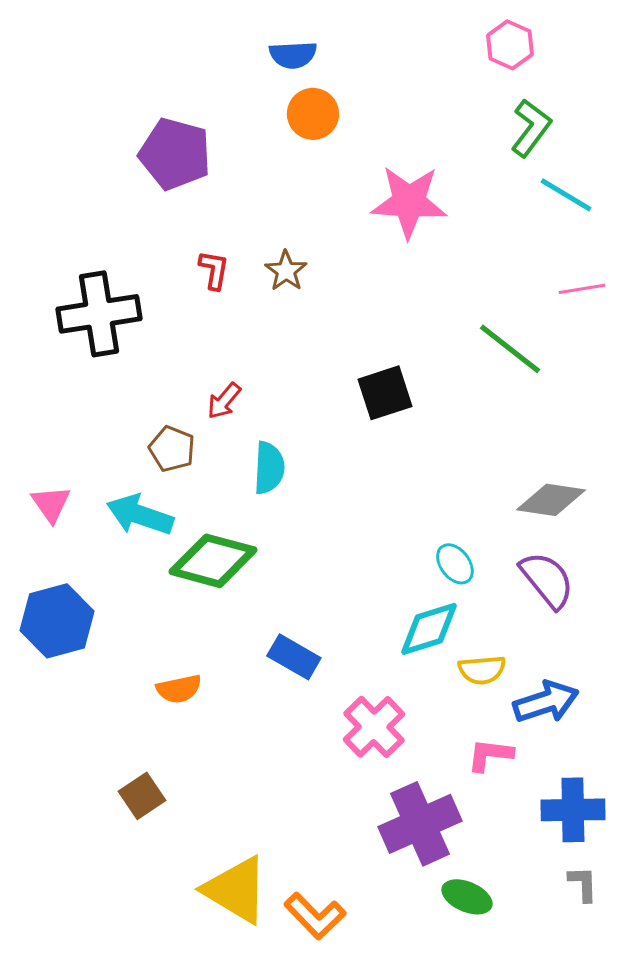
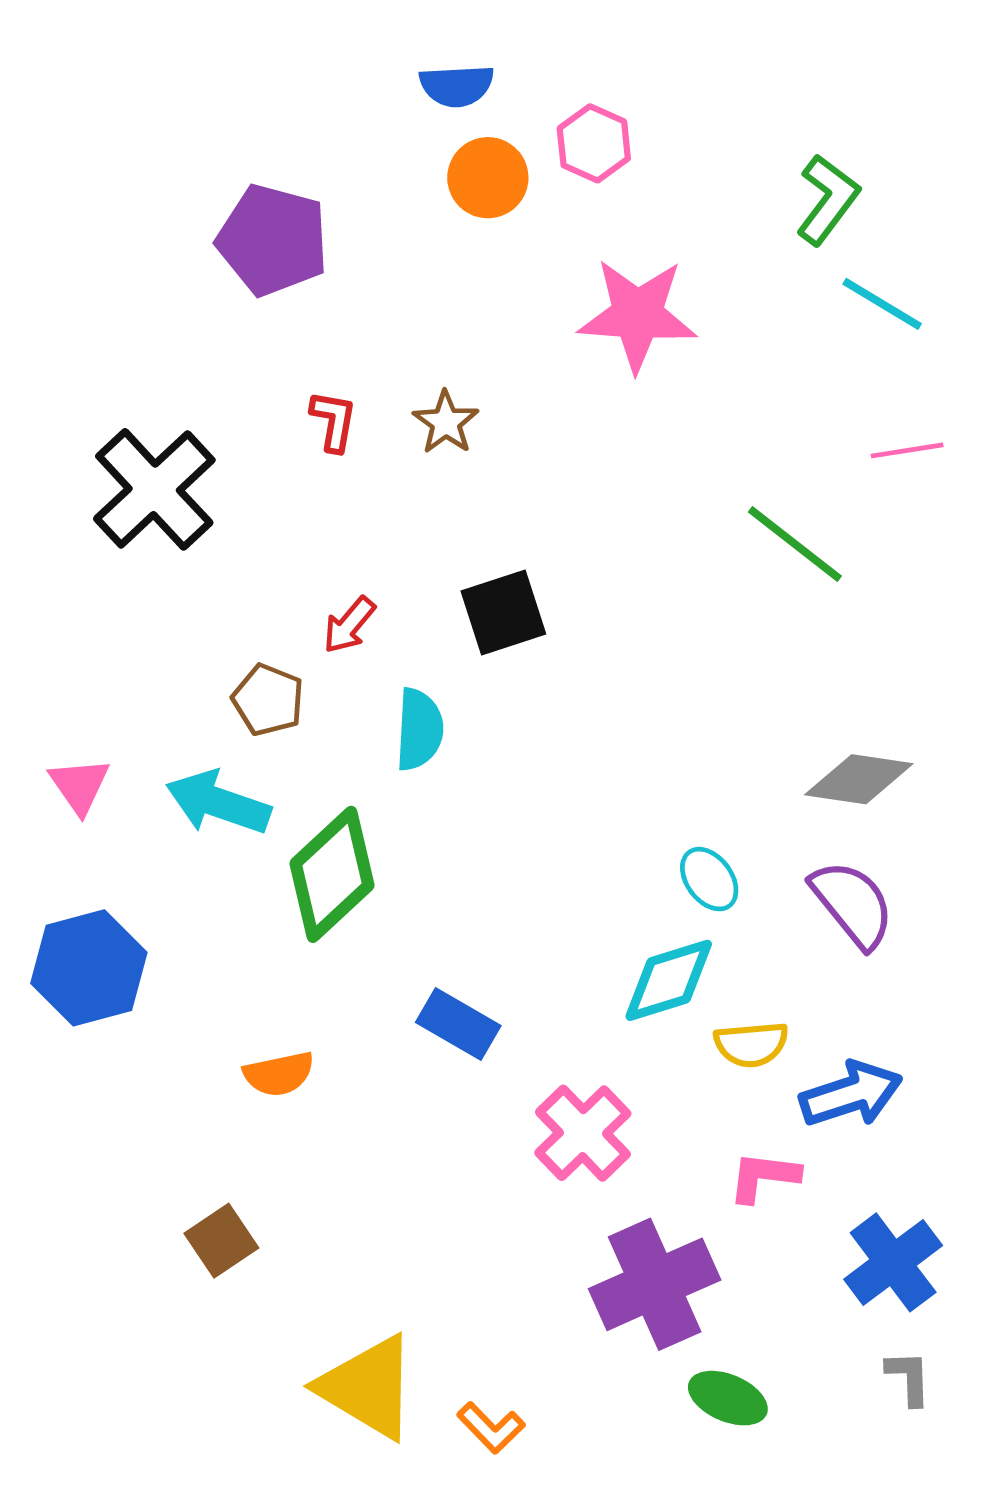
pink hexagon: (510, 45) -> (594, 143), moved
black cross: (99, 314) -> (154, 489), turned -34
black square: (385, 393) -> (503, 613), moved
green diamond: (213, 561) -> (332, 874), turned -58
blue cross: (573, 810) -> (893, 1262), turned -36
orange L-shape: (315, 916) -> (491, 1428), size x0.7

